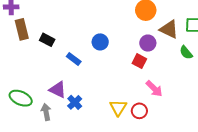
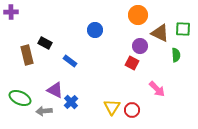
brown rectangle: (22, 29) -> (27, 55), moved
blue circle: (100, 42) -> (95, 30), moved
green semicircle: (186, 53) -> (176, 55), turned -144
pink arrow: (154, 89) -> (157, 89), moved
gray arrow: (46, 112) -> (44, 111), turned -84

